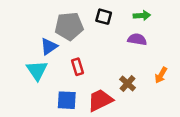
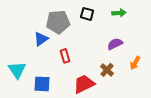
purple semicircle: (137, 39) -> (115, 44), moved, turned -35
cyan triangle: (37, 70) -> (17, 70), moved
blue square: (67, 100) -> (42, 84), moved

